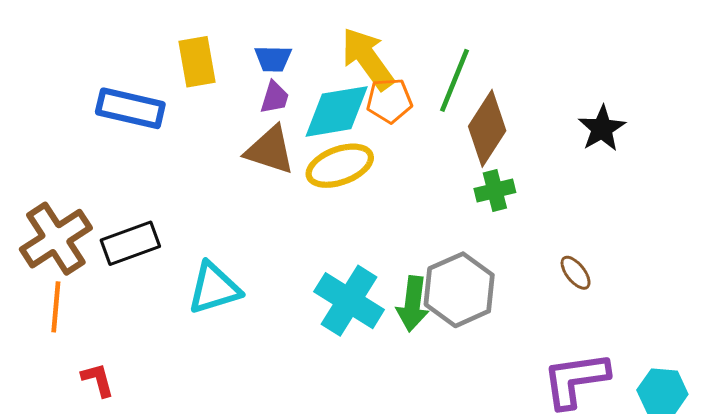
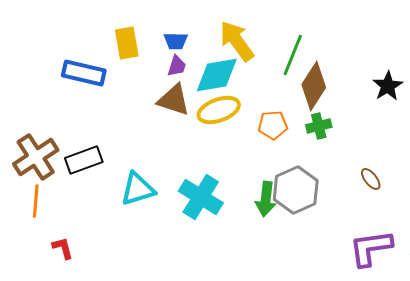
orange pentagon: (389, 101) -> (273, 125), moved
cyan cross: (349, 301) -> (201, 197), moved

